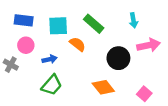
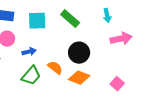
orange semicircle: (78, 44) -> (55, 68), moved
black circle: (118, 58) -> (79, 53), moved
orange diamond: (103, 87) -> (79, 78), turned -30

